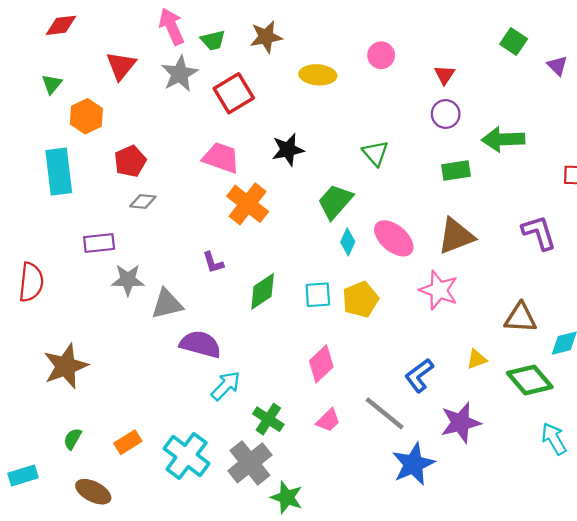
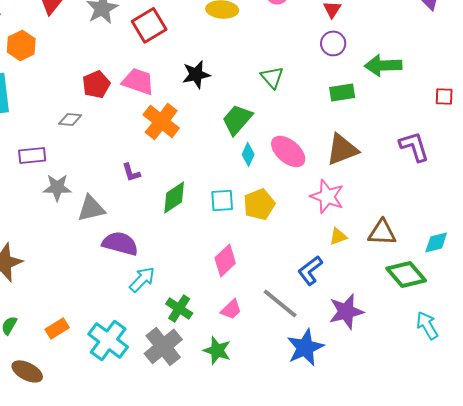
red pentagon: (130, 161) -> (96, 84), moved
brown triangle: (520, 318) -> (382, 232), moved
yellow triangle: (477, 359) -> (338, 236), moved
green star: (287, 497) -> (217, 350), moved

